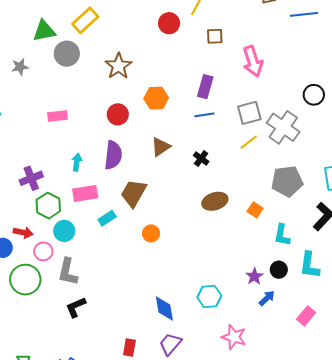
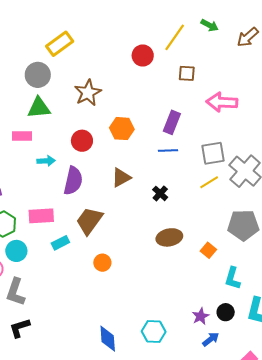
green triangle: (44, 31) -> (39, 108), moved
pink arrow: (253, 61) -> (222, 102), turned 104
cyan arrow: (77, 162) -> (46, 161), moved, turned 72

